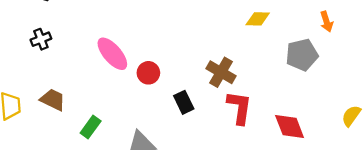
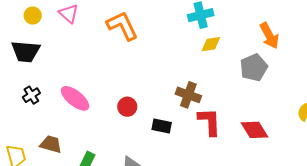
orange arrow: (327, 22) -> (269, 36), size x1.5
pink ellipse: (112, 54) -> (75, 98), moved
black rectangle: (184, 102) -> (162, 126), turned -42

